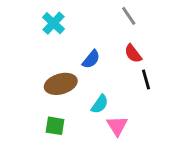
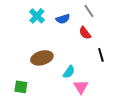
red semicircle: (133, 54) -> (85, 33), moved
blue semicircle: (91, 59) -> (63, 19), moved, turned 32
green square: (55, 126) -> (21, 87), moved

